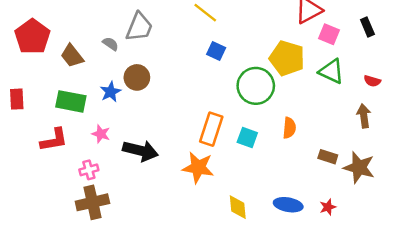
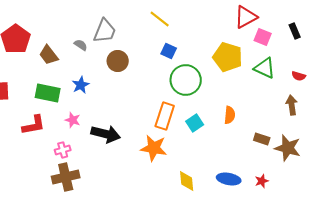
brown circle: (137, 77) -> (118, 61), moved
green circle: (256, 86) -> (186, 80), moved
cyan square: (247, 137) -> (195, 123), turned 36

